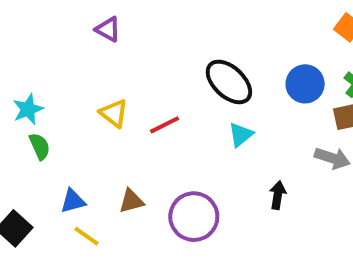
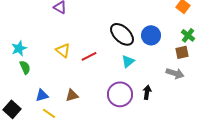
blue circle: (305, 84) -> (151, 35), moved
purple circle: (194, 217) -> (120, 94), moved

